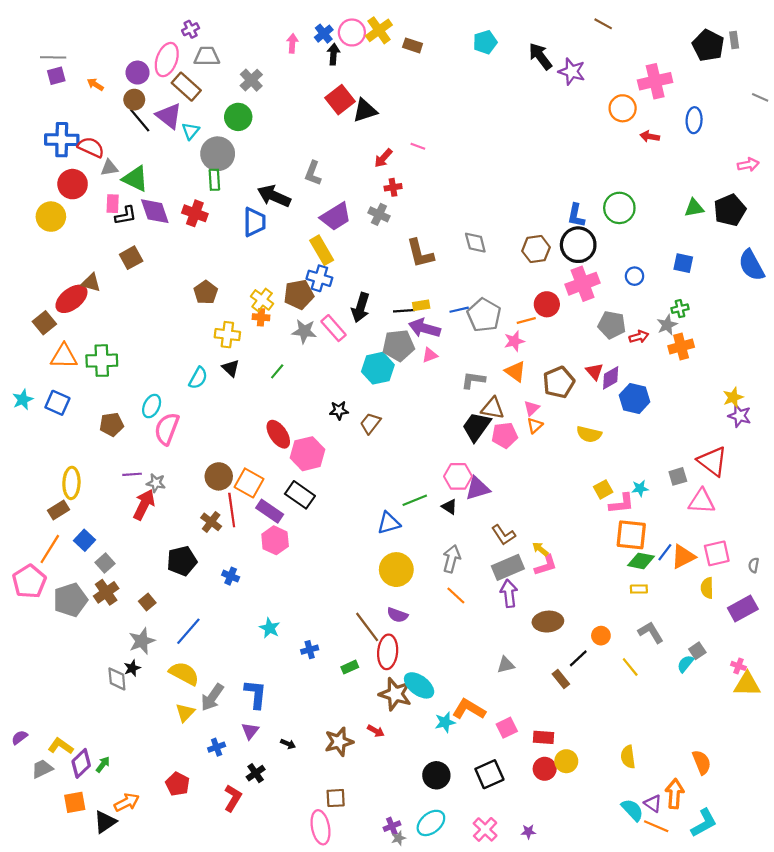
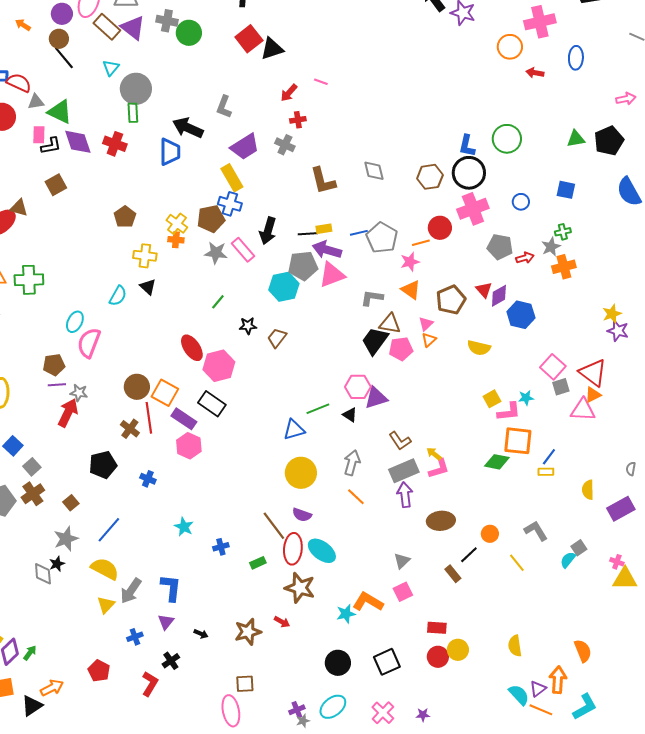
gray cross: (251, 80) -> (167, 21), turned -35
purple triangle: (169, 116) -> (133, 28), moved
green circle: (238, 117) -> (189, 33), moved
pink triangle: (430, 355) -> (332, 275), size x1.8
green line: (277, 371) -> (218, 302), moved
brown pentagon: (112, 424) -> (54, 365), moved
pink square: (717, 553) -> (553, 367), moved, turned -35
orange triangle: (683, 557) -> (593, 395), moved, size x0.7
green diamond: (641, 561) -> (497, 462), moved
yellow rectangle: (639, 589) -> (546, 472), moved
gray triangle: (506, 665) -> (402, 561), turned -30
cyan ellipse: (419, 685) -> (322, 551), moved
pink square: (507, 728) -> (403, 592), moved
purple triangle: (653, 803) -> (538, 689), turned 48

